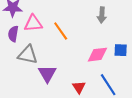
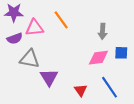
gray arrow: (102, 15) -> (103, 31), moved
orange line: (61, 31) -> (61, 20), moved
purple semicircle: (13, 34) -> (15, 39), turned -119

